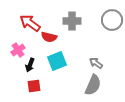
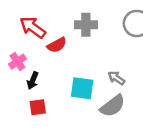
red semicircle: (49, 37) -> (57, 45), turned -42
cyan square: (57, 61) -> (82, 88), moved, turned 30
gray semicircle: (93, 85) -> (113, 106), turned 30

